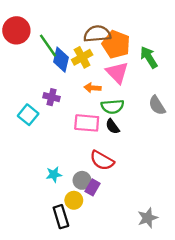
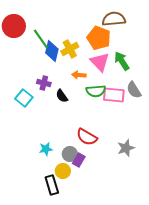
brown semicircle: (97, 34) -> (114, 19), moved
green arrow: (149, 57) -> (122, 61), moved
pink rectangle: (87, 123) -> (114, 95), moved
black semicircle: (112, 126) -> (62, 96), moved
gray star: (148, 218) -> (126, 148), moved

